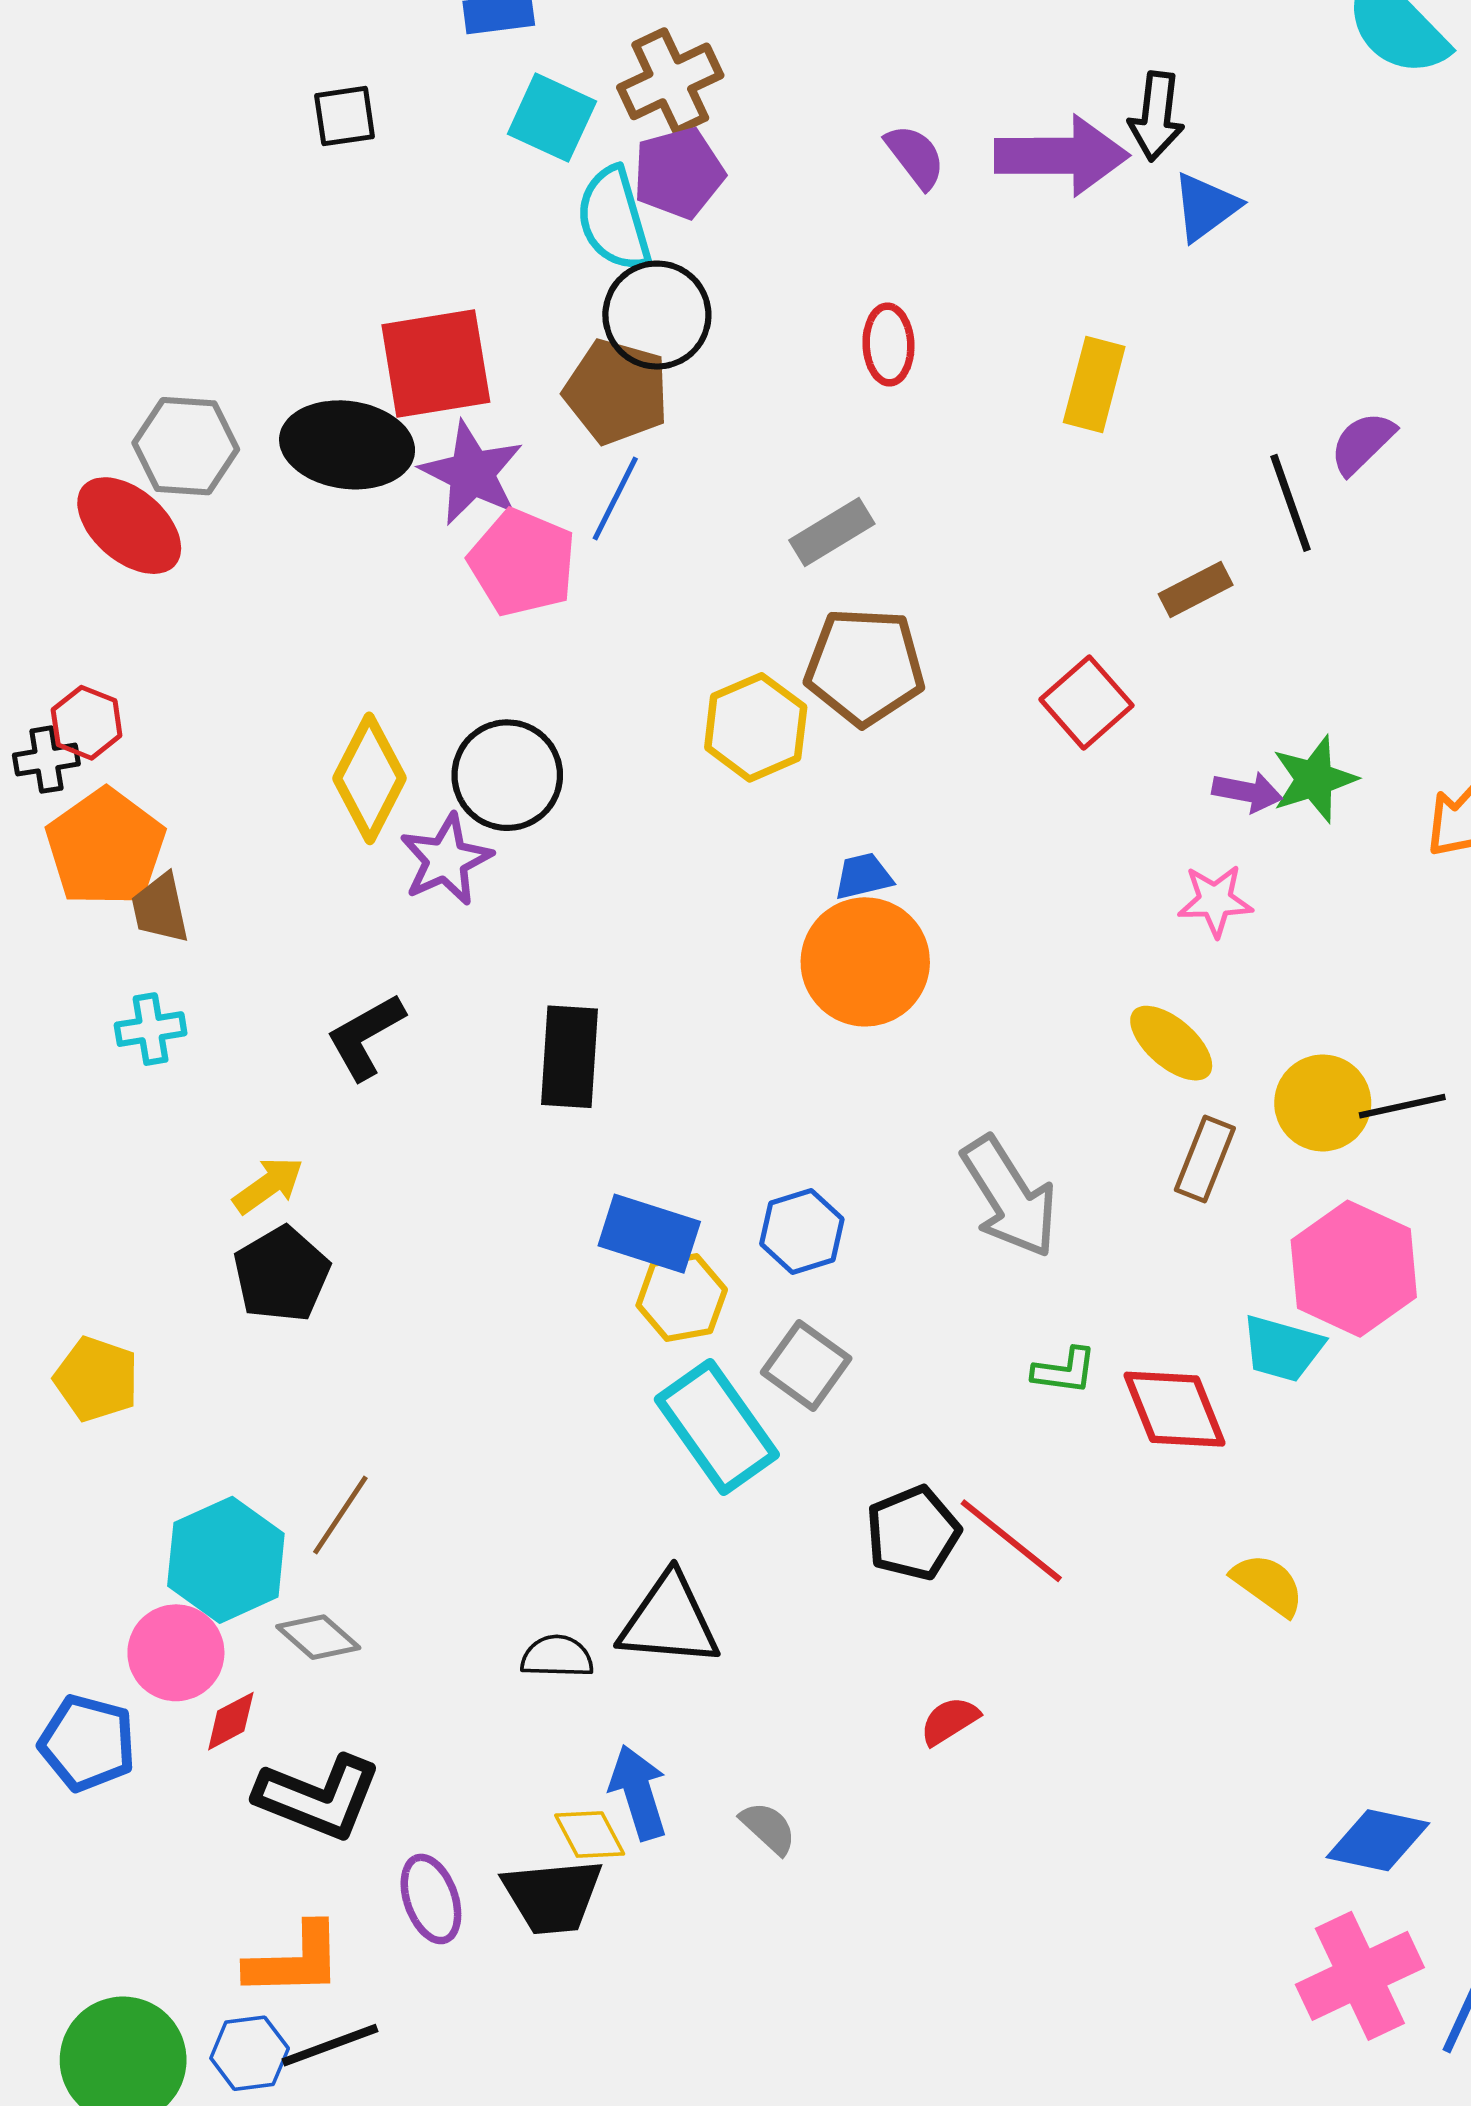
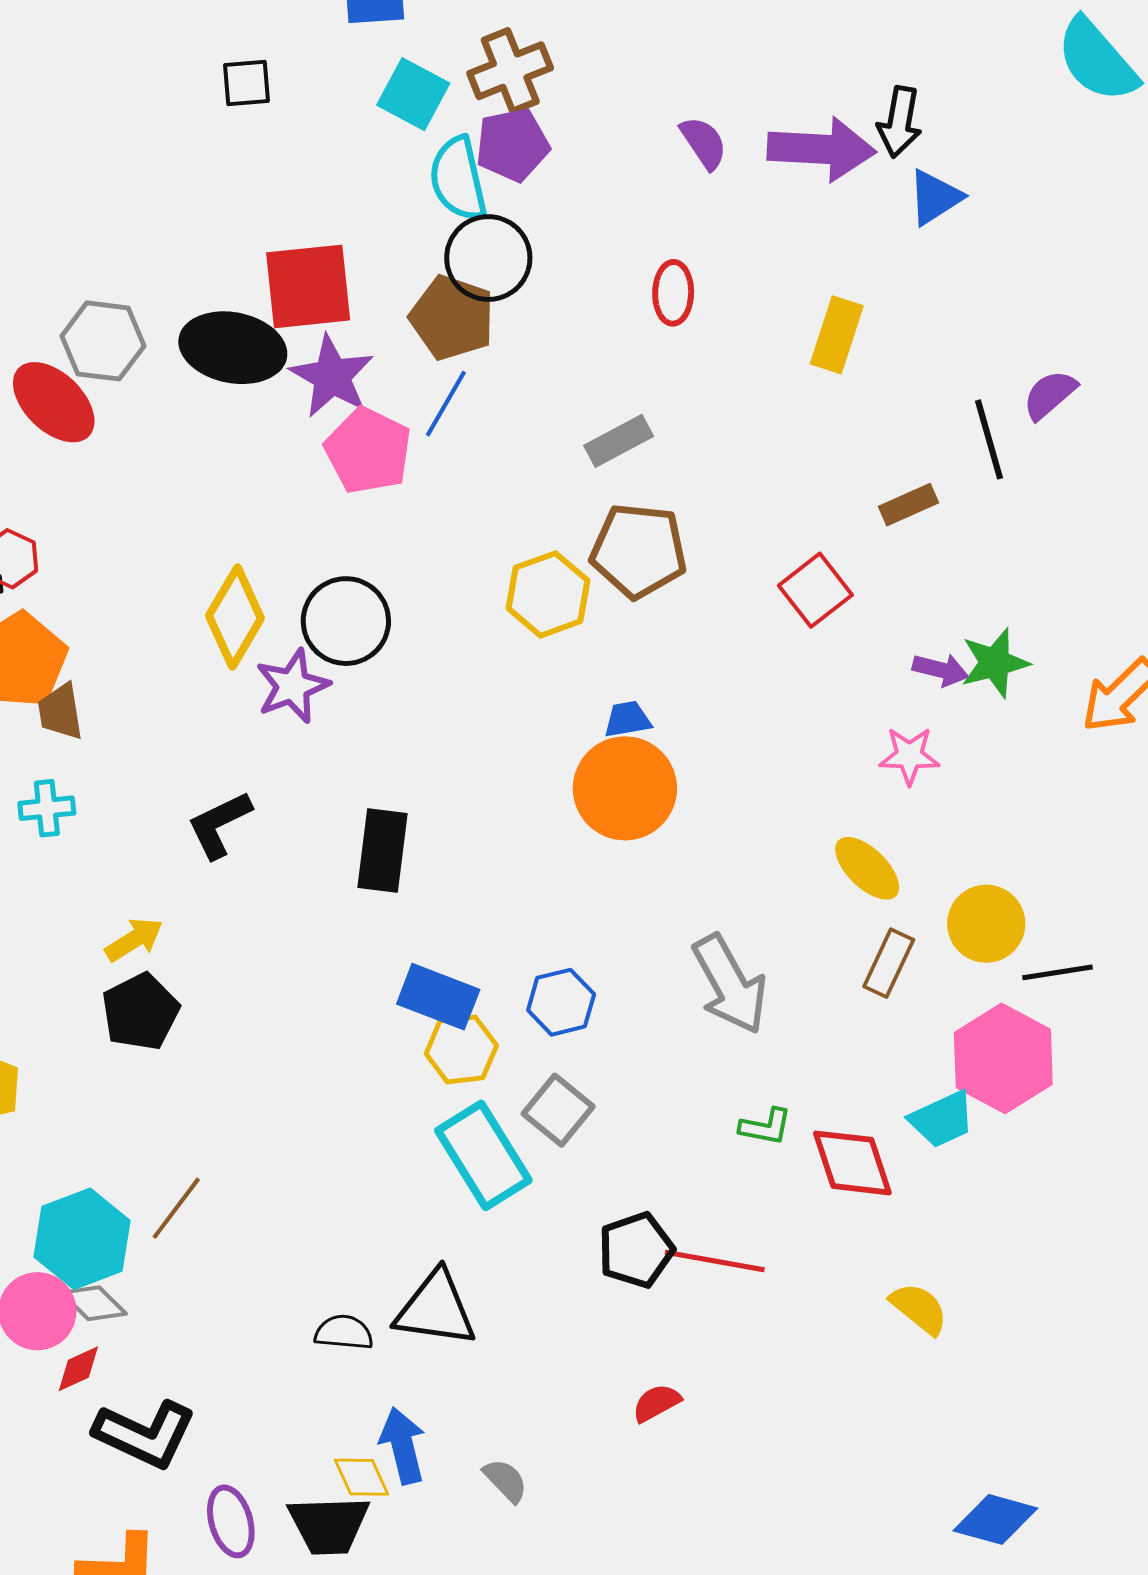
black line: (1402, 1106) -> (1057, 972), moved
cyan trapezoid: (1282, 1348) -> (942, 1119), turned -44
red line: (1011, 1541) -> (715, 1261), turned -32
gray diamond: (318, 1637) -> (94, 1303), moved

